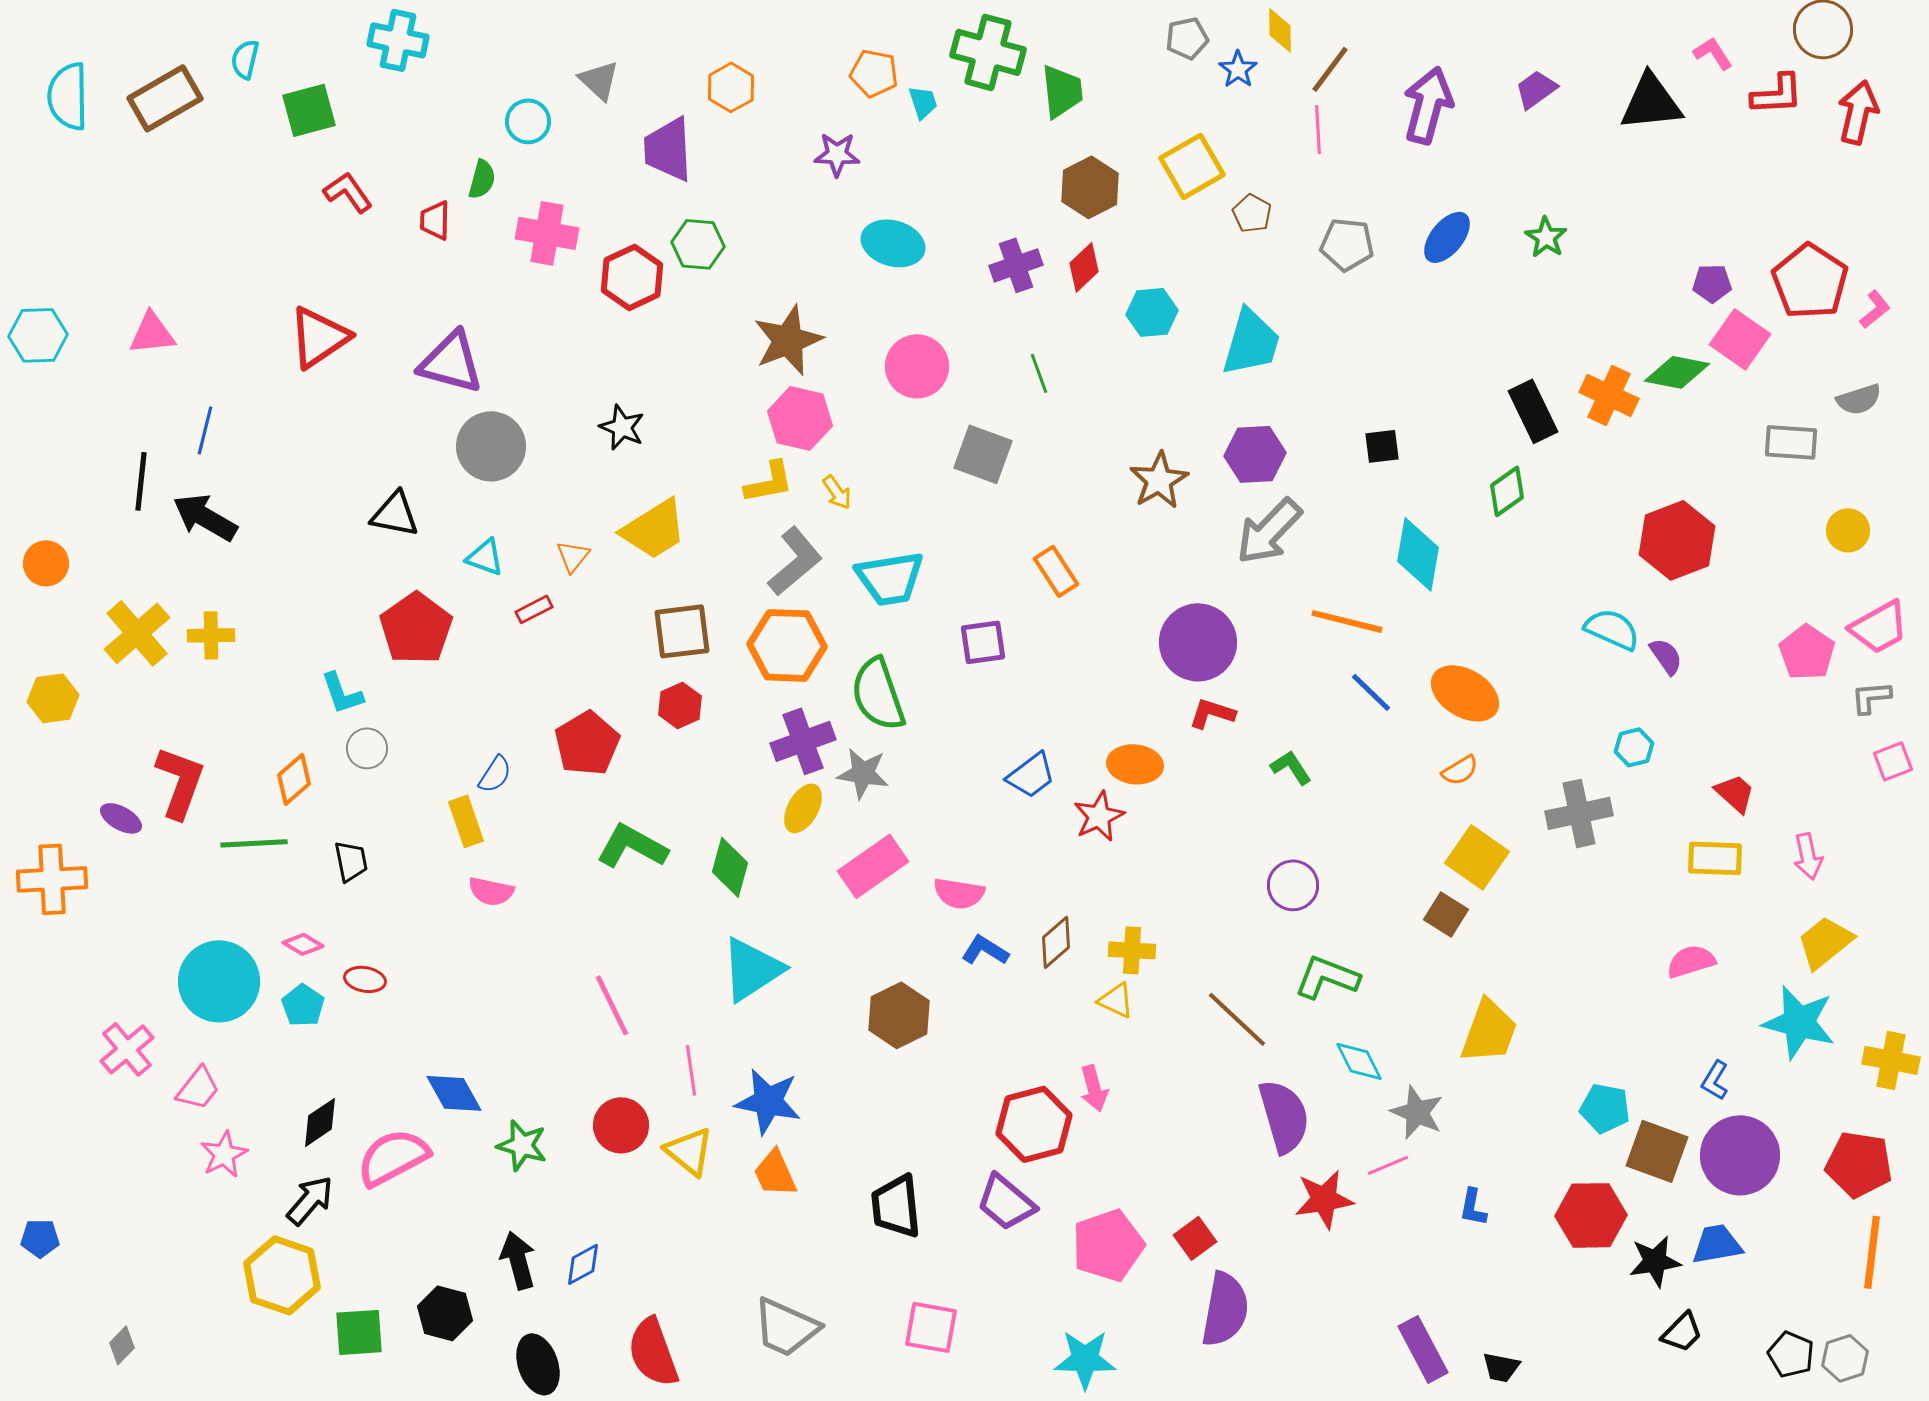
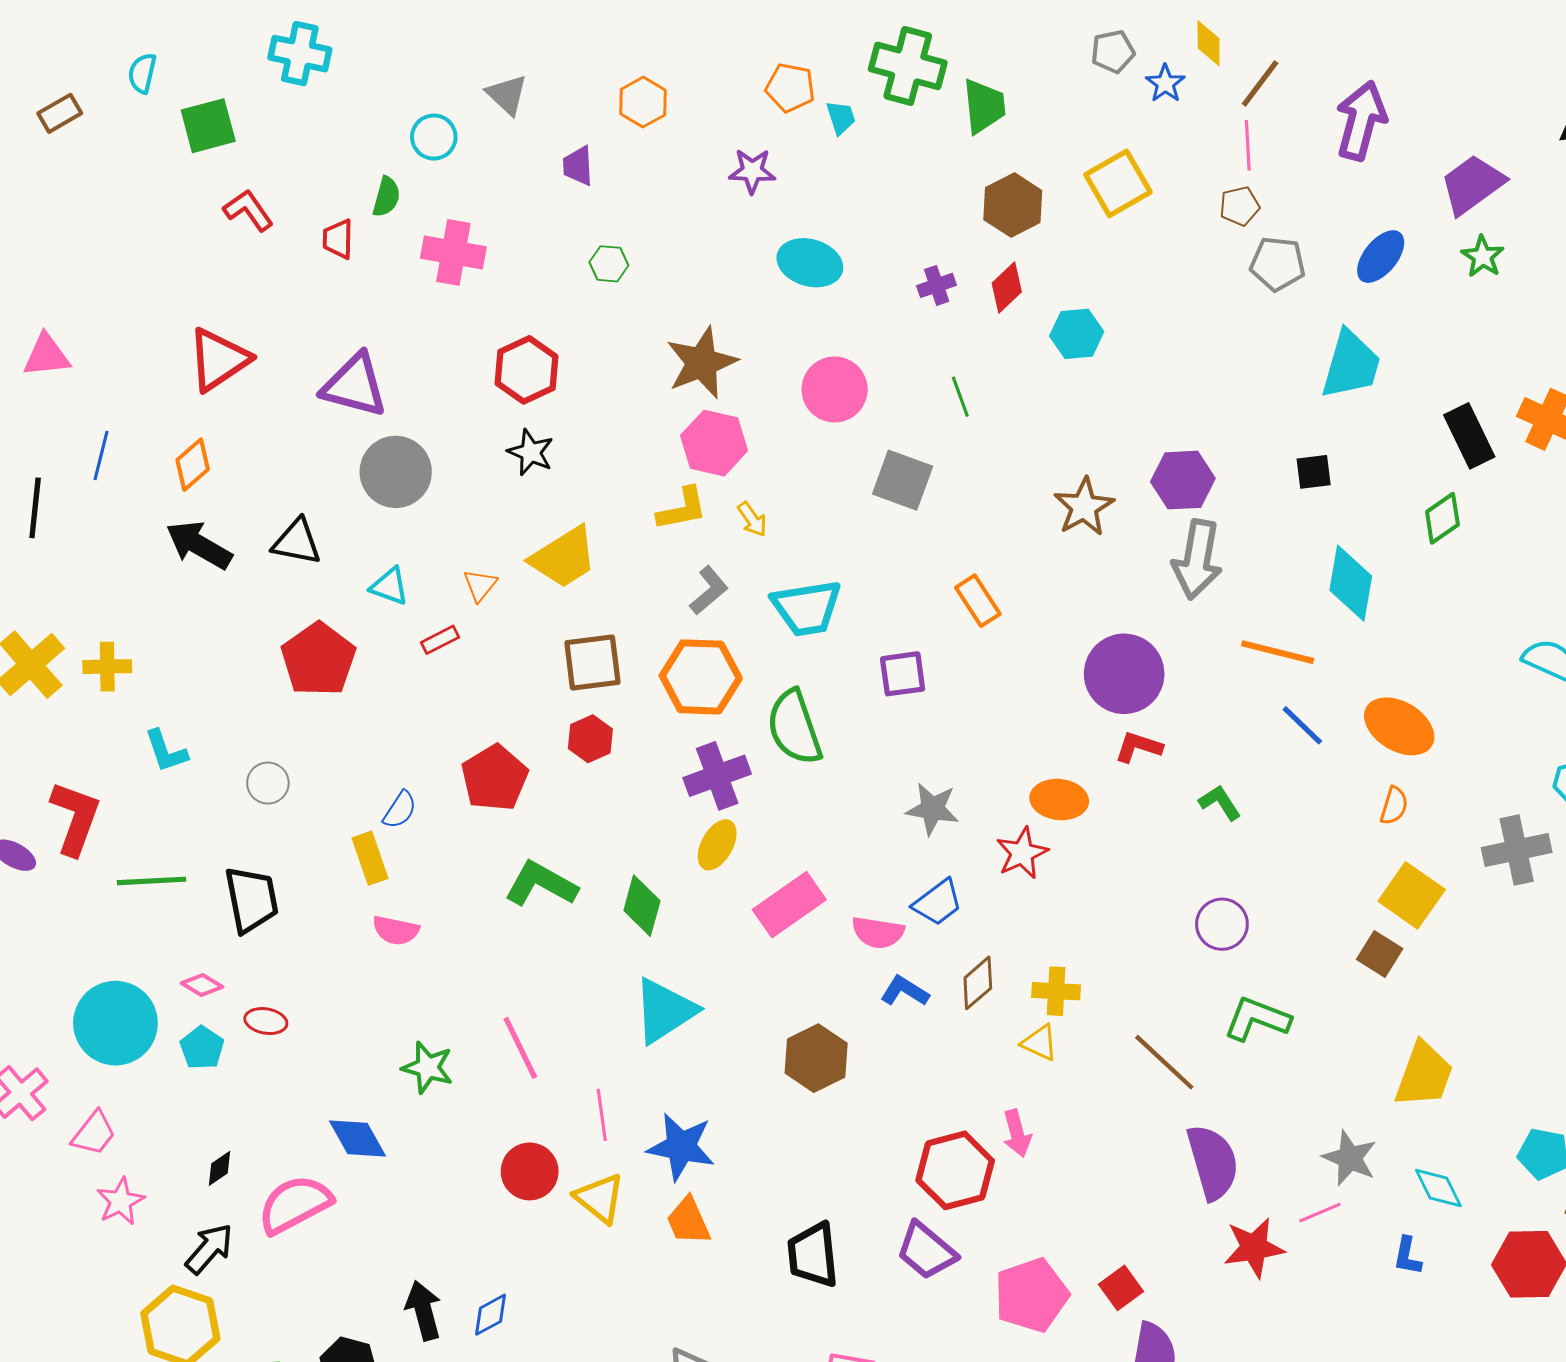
purple trapezoid: (1536, 89) -> (1472, 184), moved, size x1.5
brown rectangle: (165, 98) -> (60, 113), size x0.6
purple trapezoid: (668, 149) -> (578, 166), size x0.6
brown pentagon: (1252, 213) -> (1239, 206), moved, turned 30
green hexagon: (698, 244) -> (609, 264), size x0.7
purple cross: (1016, 265) -> (937, 285), size x0.7
red hexagon: (632, 277) -> (527, 370), moved
cyan trapezoid: (1251, 342) -> (1351, 365), moved
black arrow: (205, 517) -> (199, 545), moved
gray arrow: (1269, 531) -> (1197, 559), turned -34
gray L-shape: (795, 561) -> (709, 590), size x0.7
cyan L-shape: (342, 693) -> (166, 751), moved
orange semicircle: (1460, 770) -> (1394, 806), turned -42
gray star: (863, 773) -> (932, 809), moved
blue trapezoid: (1031, 775) -> (938, 903), moved
orange diamond: (294, 779) -> (193, 465), moved
black trapezoid: (351, 861) -> (251, 899), size x1.6
cyan diamond: (1359, 1061) -> (1438, 1188), moved
black diamond: (320, 1122) -> (219, 1168), size x0.7
green star: (522, 1145) -> (428, 1067), moved

